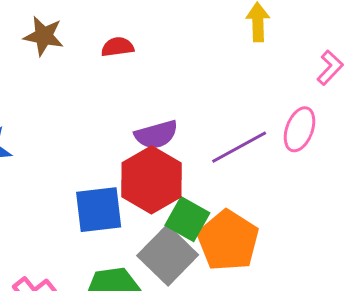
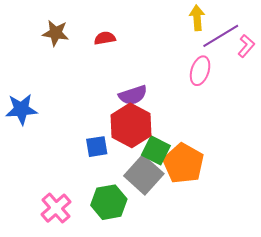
pink ellipse: (300, 129) -> (200, 71), moved
purple line: (239, 147) -> (221, 36), moved
blue square: (99, 210) -> (97, 147), size x0.7

